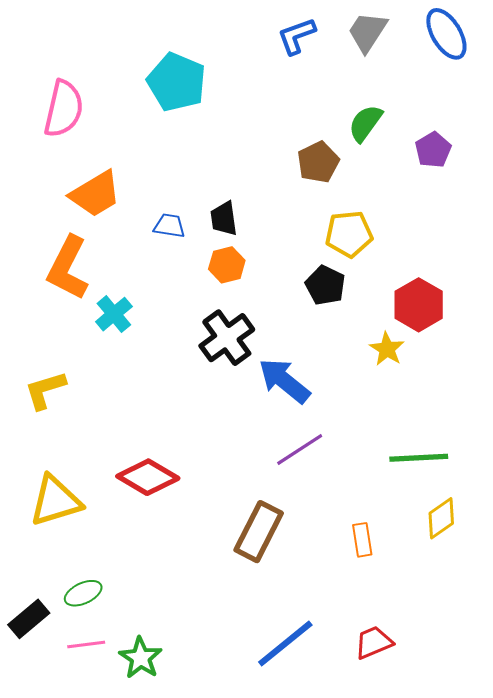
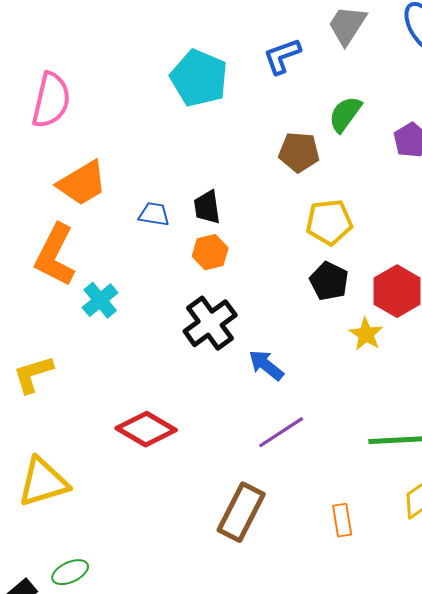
blue L-shape: (297, 36) -> (282, 56), moved
cyan pentagon: (177, 82) -> (199, 78), moved
brown pentagon: (318, 162) -> (299, 152), turned 30
black pentagon: (325, 285) -> (329, 281), moved
blue arrow: (284, 381) -> (266, 365), size x0.7
red diamond: (148, 477) -> (146, 429), moved

